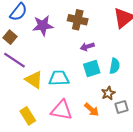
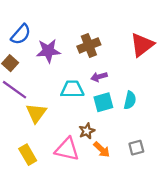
brown cross: (78, 20) -> (89, 45), turned -36
cyan trapezoid: (59, 78) -> (72, 89), moved
yellow triangle: (34, 80) -> (36, 113), turned 30
brown star: (108, 93) -> (87, 131), moved

